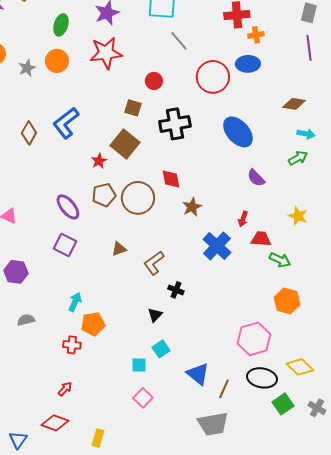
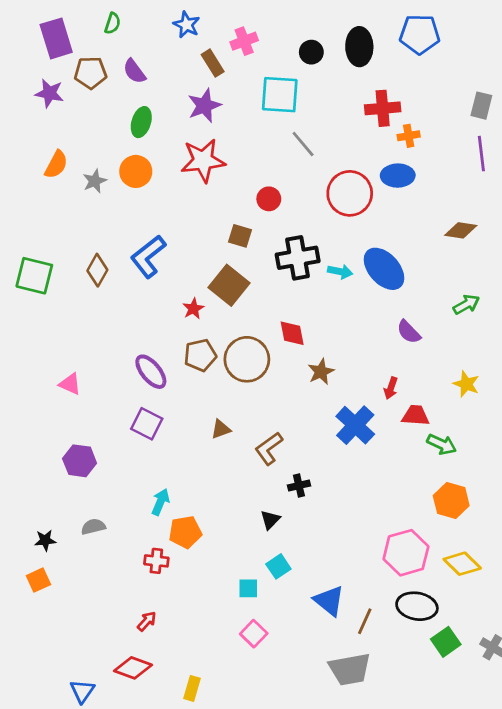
cyan arrow: (306, 134) -> (340, 272), moved
black cross: (176, 290) -> (299, 485), turned -35
yellow diamond: (300, 367) -> (462, 564), moved

